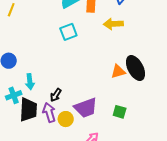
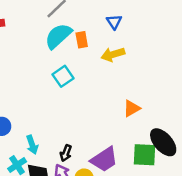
black ellipse: (135, 68) -> (163, 142), moved
green square: (120, 112) -> (145, 155), size x1.5

